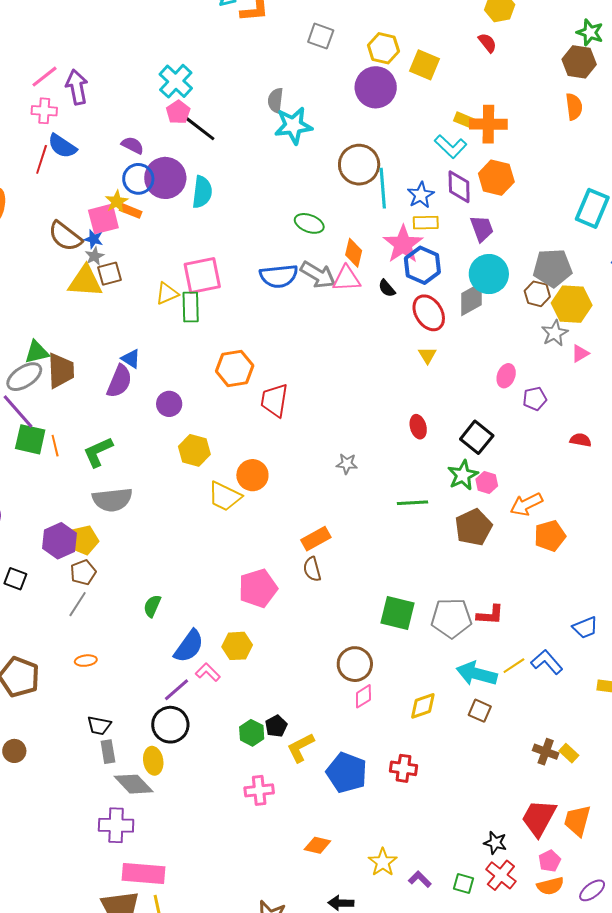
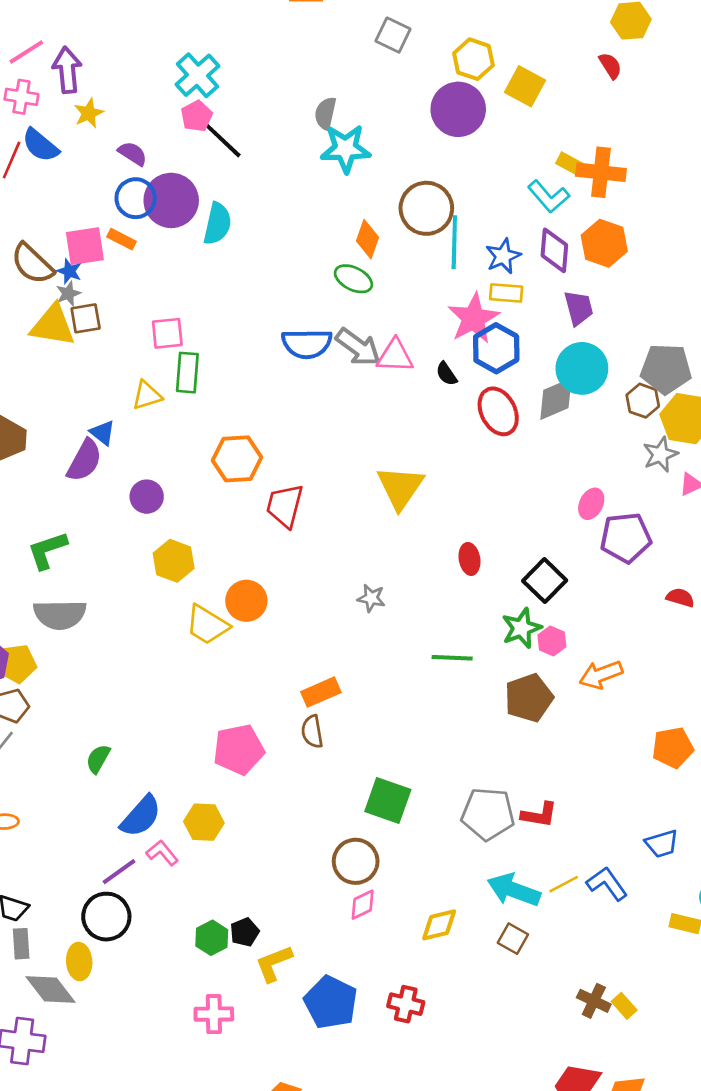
yellow star: (117, 201) -> (89, 113), moved
orange diamond: (354, 253) -> (368, 239), moved
pink square: (202, 275) -> (167, 333), moved, size x0.7
yellow triangle: (167, 293) -> (147, 395), moved
yellow triangle: (427, 355) -> (400, 487), moved, size x2.0
purple pentagon: (535, 399) -> (626, 538), size x1.6
orange pentagon: (550, 536) -> (673, 748), moved
green square: (397, 613) -> (388, 800), moved

